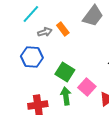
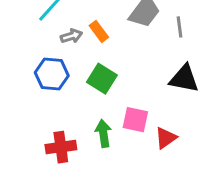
green square: (65, 72) -> (102, 79), moved
pink square: (87, 87) -> (135, 120), turned -30

